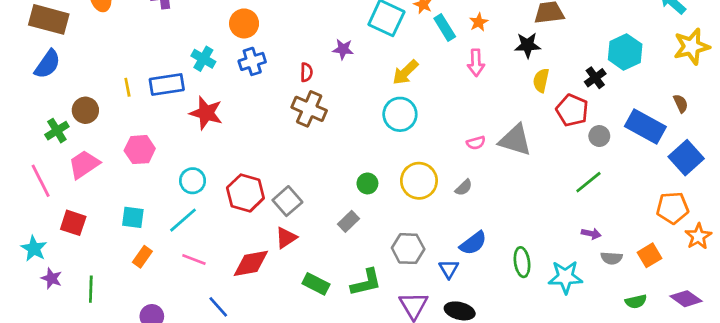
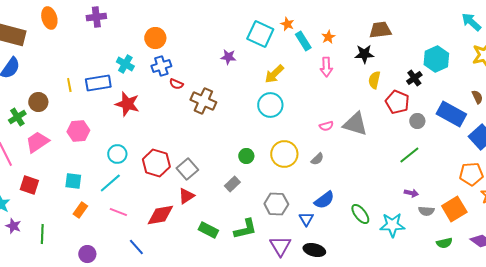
red semicircle: (306, 72) -> (176, 84), moved, turned 112
orange square: (649, 255) -> (454, 209), size x1.4
green ellipse: (522, 262) -> (360, 214), turned -30

